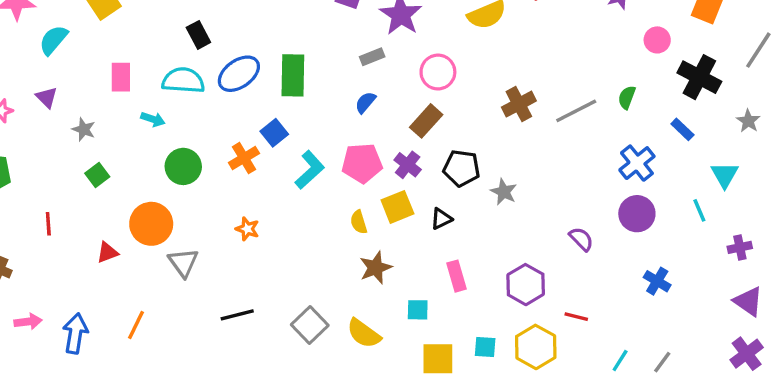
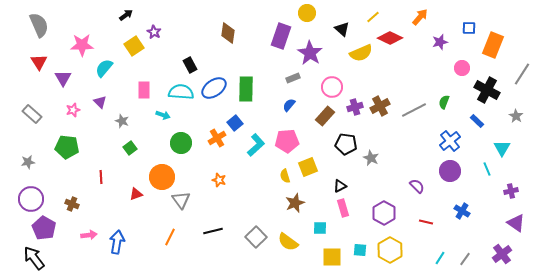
purple cross: (408, 165) -> (355, 107), moved, turned 35
black triangle: (441, 219) -> (340, 186), moved
red line: (576, 317) -> (426, 222), moved
orange line: (136, 325) -> (170, 237), moved
purple cross: (747, 354) -> (502, 254), moved

